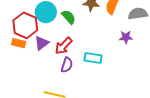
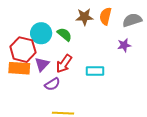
orange rectangle: (19, 43) -> (19, 68), size x1.5
purple semicircle: (67, 65) -> (52, 84), moved, turned 49

